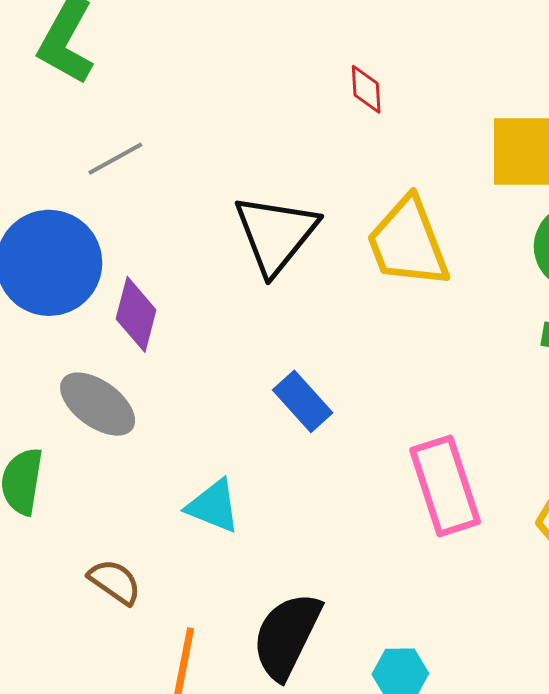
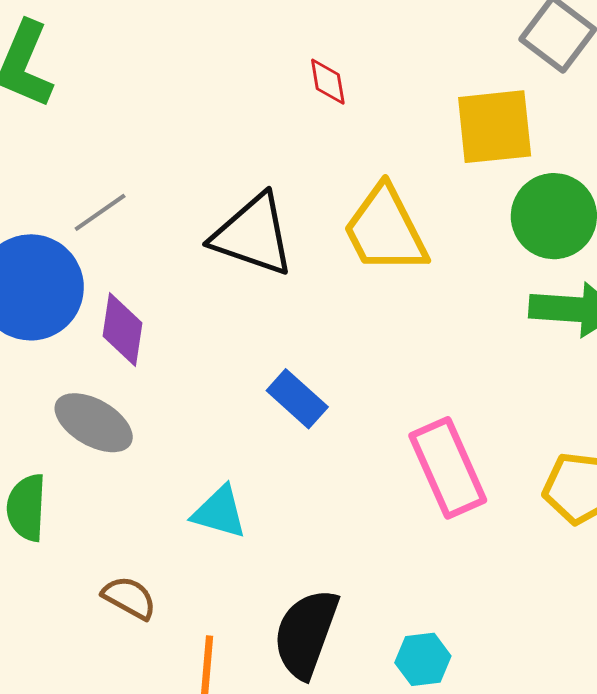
gray line: (115, 159) -> (100, 212), moved
black triangle: (276, 234) -> (253, 235), turned -44

